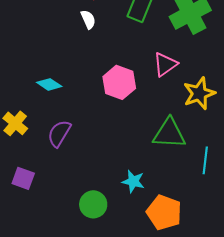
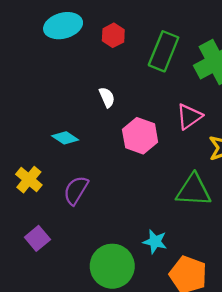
white semicircle: (88, 19) -> (107, 97), moved
purple square: (23, 178) -> (37, 238), turned 30
green circle: (93, 204) -> (112, 266), size x1.5

